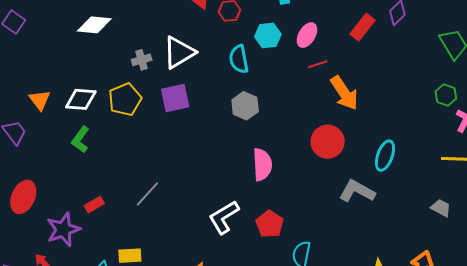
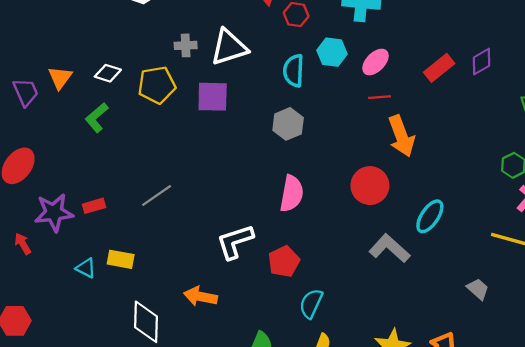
white diamond: (81, 99) -> (108, 73), size x0.7
orange triangle: (40, 100) -> (60, 78), moved
red rectangle: (94, 205) -> (94, 206), moved

